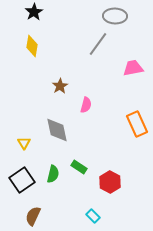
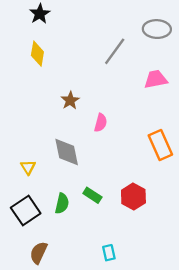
gray ellipse: (115, 16) -> (157, 29), moved
red hexagon: (110, 182) -> (133, 196), moved
cyan rectangle: (93, 216) -> (109, 253), turned 32

